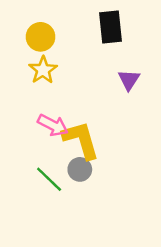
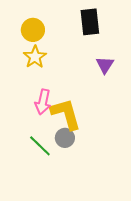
pink arrow: (53, 125) -> (43, 102), turned 75

